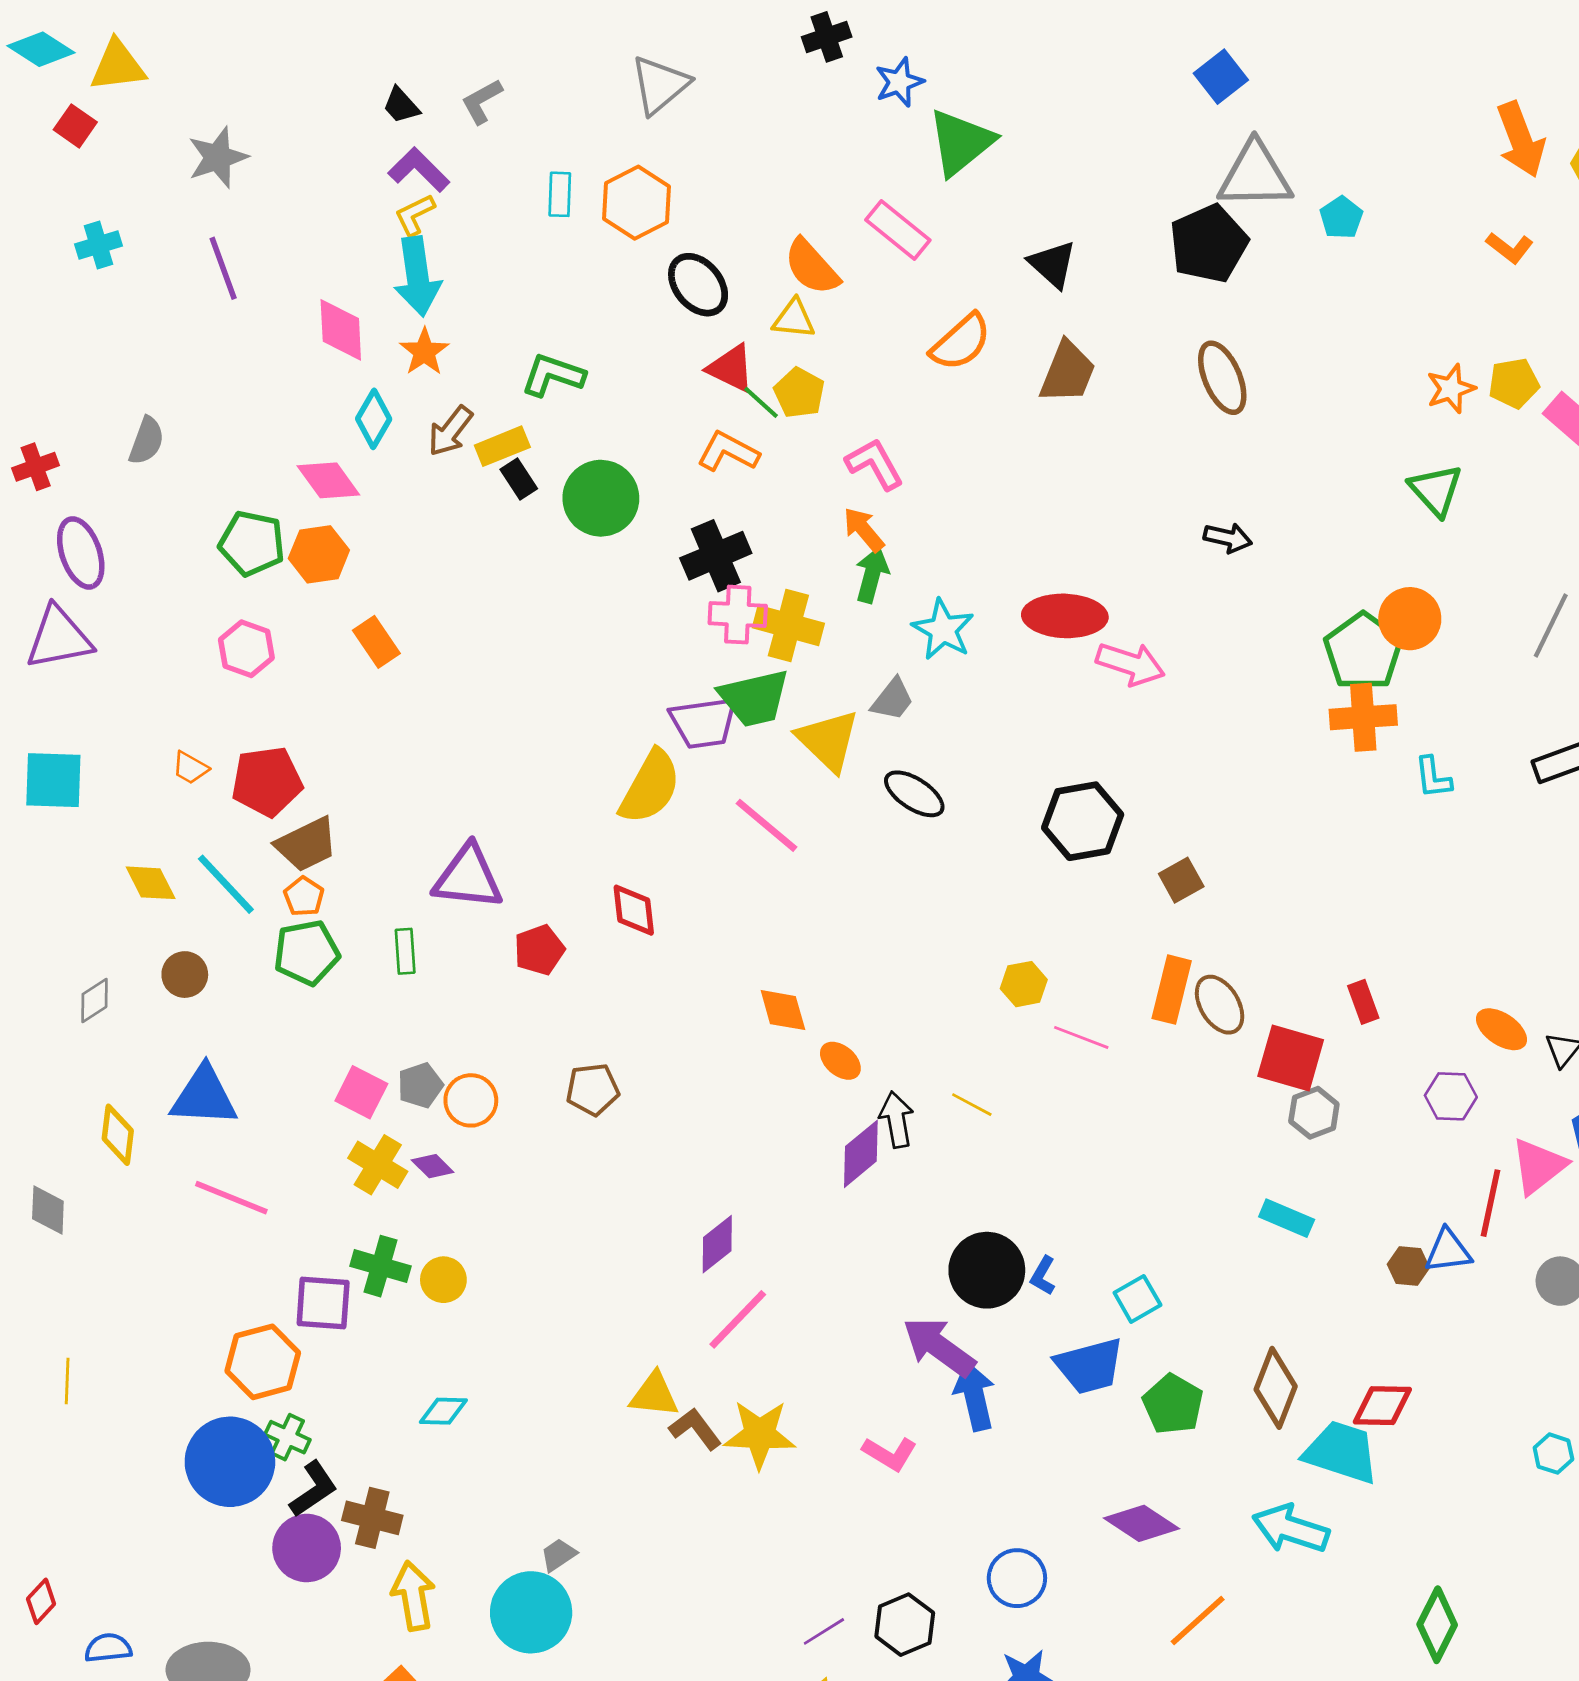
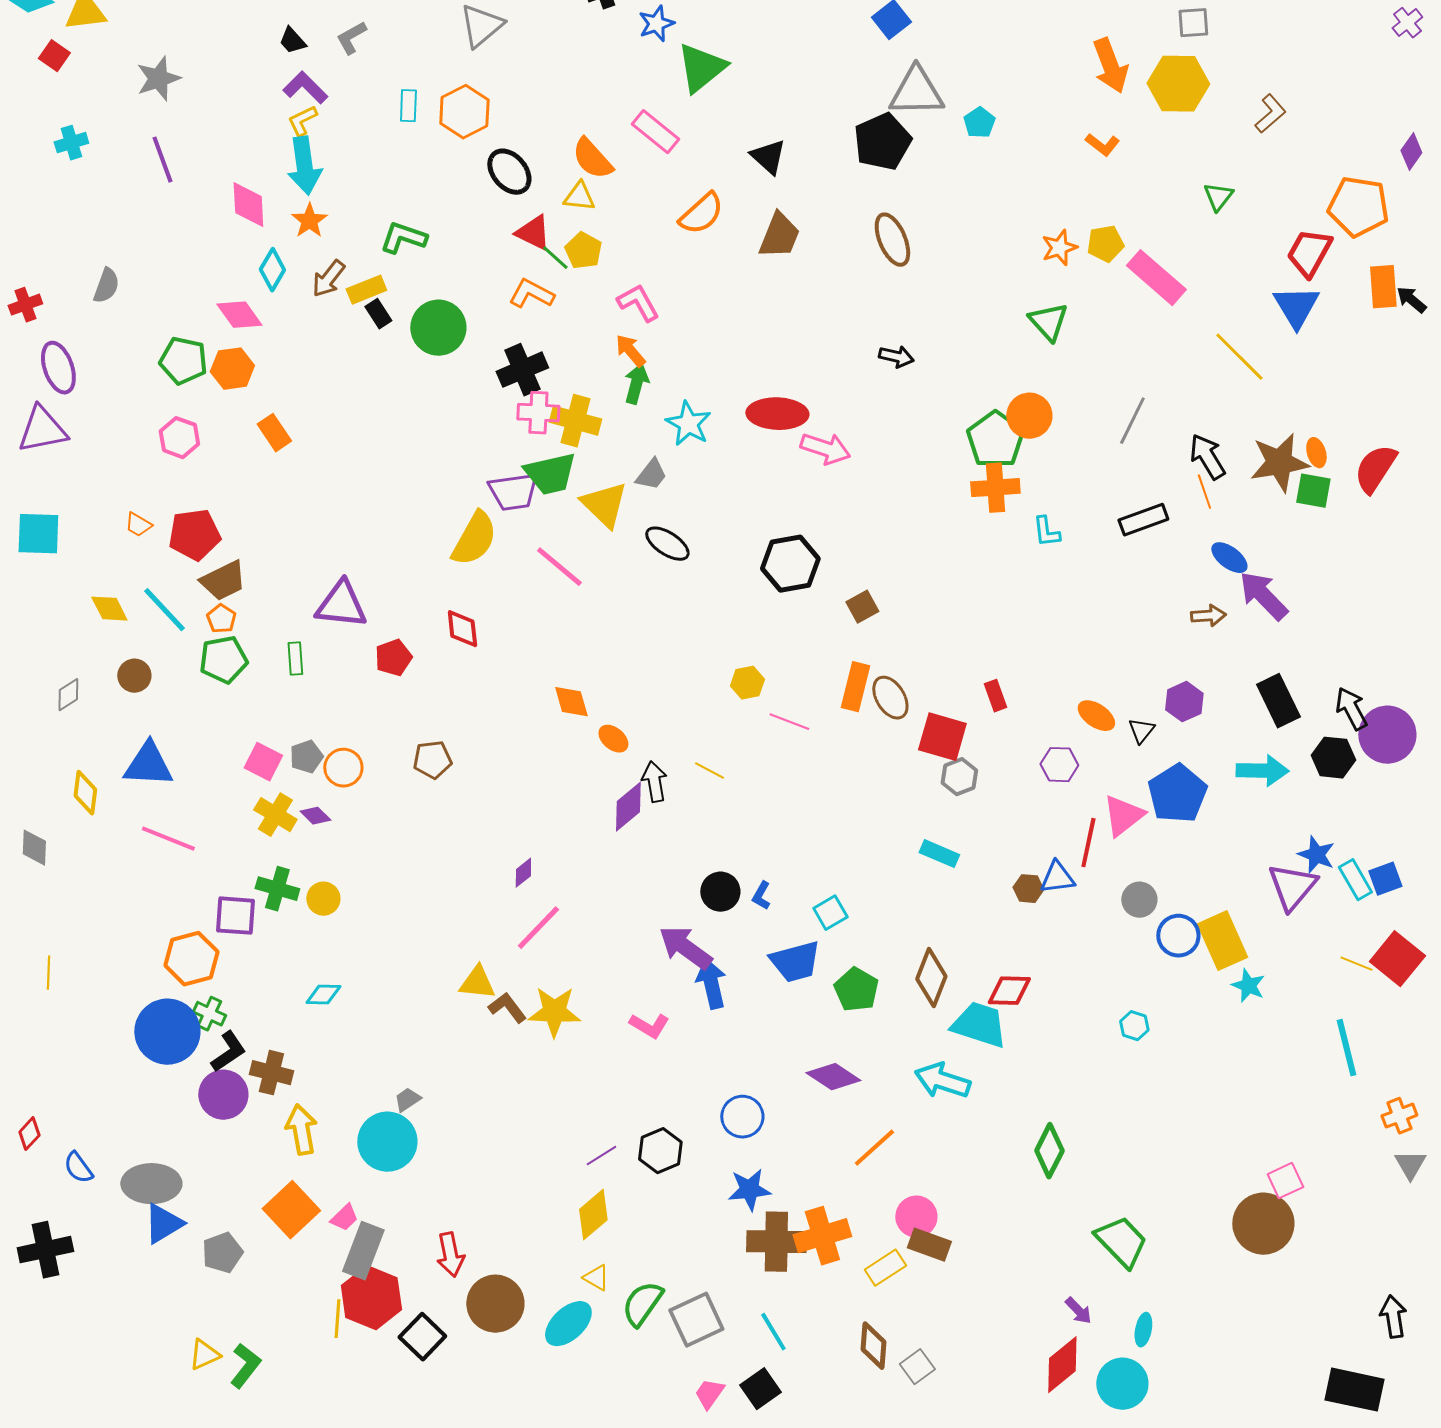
purple diamond: (717, 1244) -> (523, 873), size x0.7
black circle: (987, 1270) -> (720, 892), size x0.7
blue semicircle: (108, 1648) -> (78, 1168), turned -120

